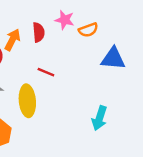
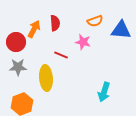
pink star: (65, 20) -> (83, 42), moved
blue triangle: (113, 58) -> (121, 30), moved

